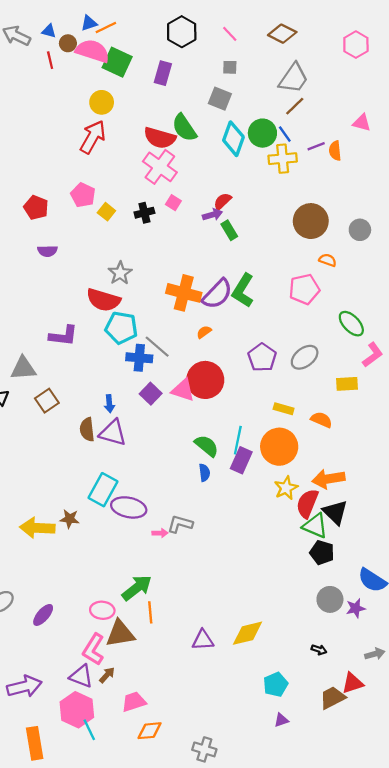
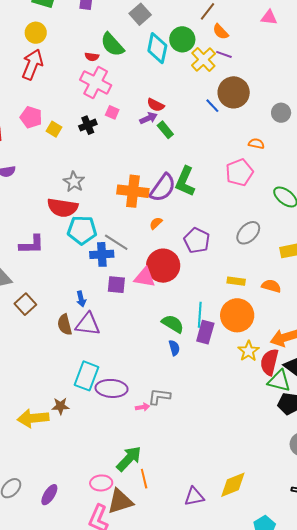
gray square: (220, 99) -> (140, 14), turned 35
blue line: (285, 134) -> (212, 106), moved
red semicircle: (160, 138) -> (92, 57), size x0.5
purple line: (316, 146) -> (224, 54), moved, turned 49
orange semicircle: (335, 151) -> (221, 32), moved, turned -30
yellow cross: (283, 159) -> (203, 59), turned -30
red semicircle: (223, 201) -> (156, 105), turned -102
brown circle: (311, 221) -> (234, 92), moved
purple pentagon: (262, 357) -> (197, 240), moved
purple square: (151, 394) -> (116, 285), turned -30

